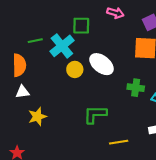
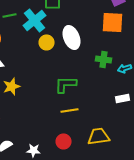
white ellipse: (102, 64) -> (72, 37), turned 30
yellow line: (119, 142) -> (70, 110), moved

